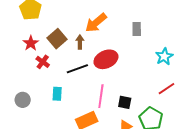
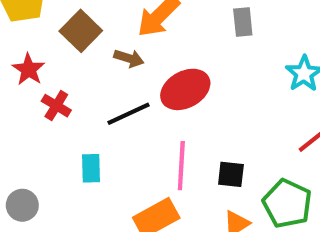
brown square: (57, 39) -> (81, 31), moved
brown arrow: (80, 42) -> (129, 58), turned 112
gray circle: (23, 100) -> (22, 205), moved

